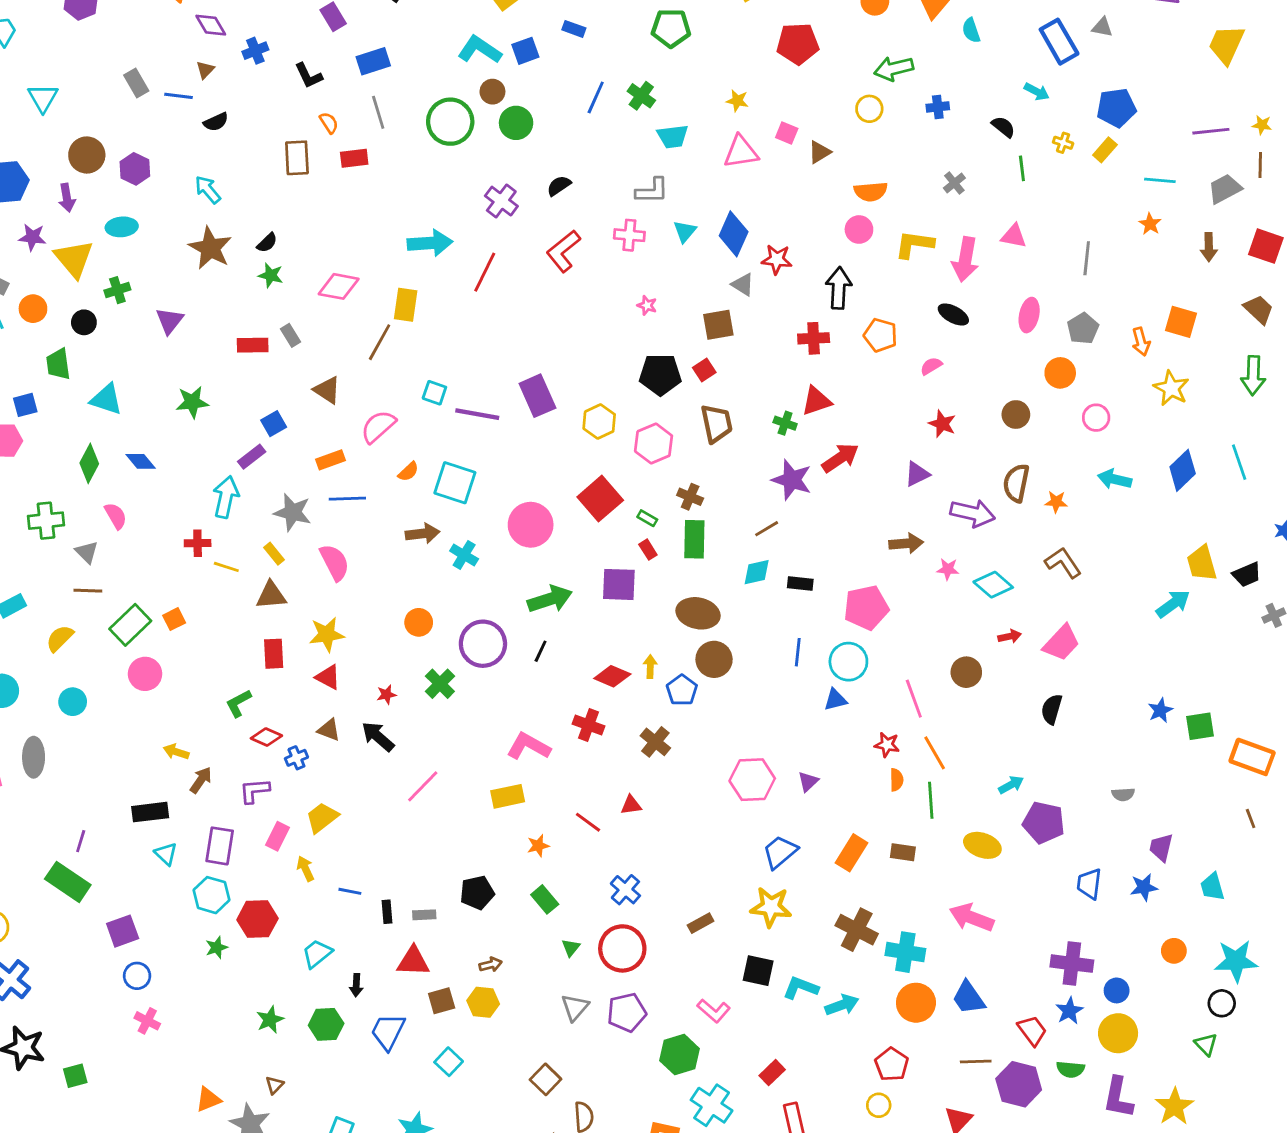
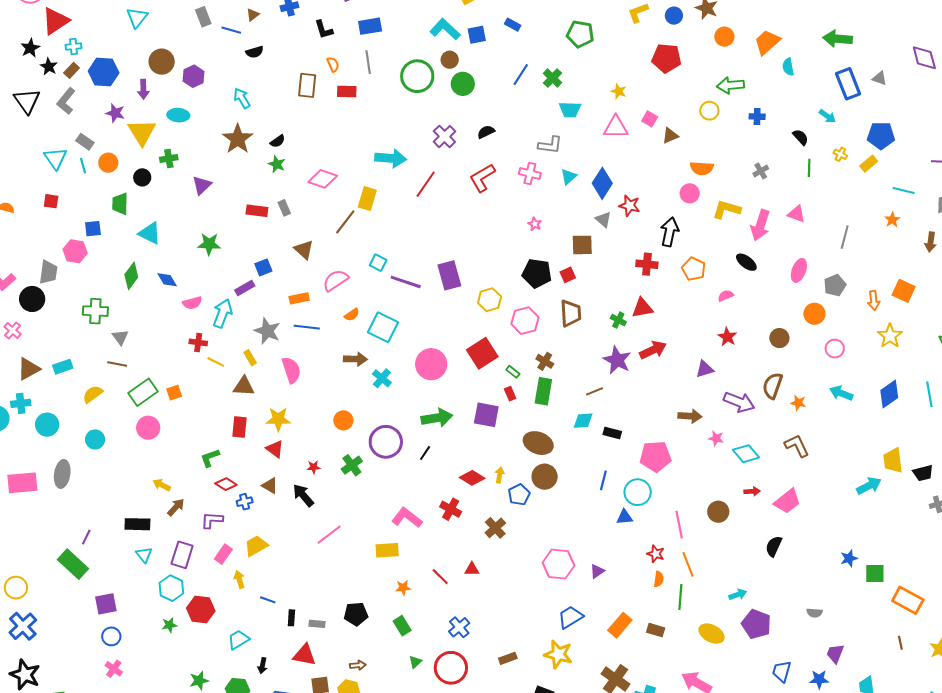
pink semicircle: (116, 516) -> (192, 303), moved, turned 96

